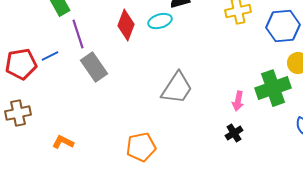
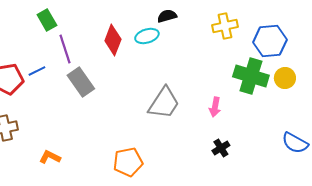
green cross: (273, 88) -> (251, 76), moved, turned 36
pink arrow: (238, 101) -> (215, 107), moved

